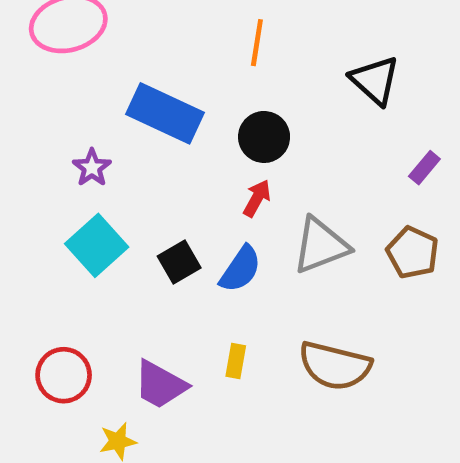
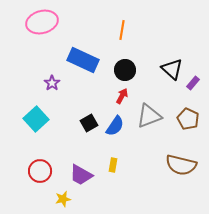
black triangle: (375, 80) -> (172, 69), moved
cyan square: (97, 245) -> (36, 119), moved
brown semicircle: (335, 366) -> (181, 165), moved

